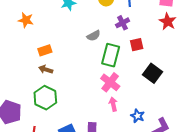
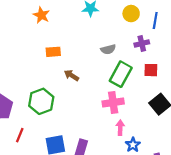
brown arrow: (46, 69) -> (71, 75), moved
pink cross: (110, 82) -> (113, 102), turned 30
pink arrow: (113, 104) -> (120, 128), moved

